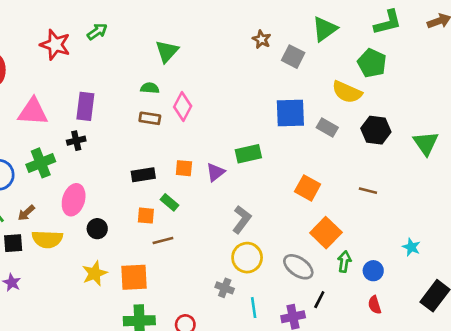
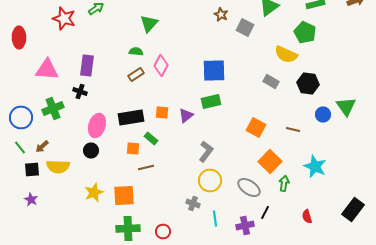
blue square: (290, 113) -> (214, 70), moved
brown rectangle: (150, 118) -> (136, 74), turned -42
black cross: (76, 141) -> (80, 92), turned 32
green triangle: (426, 143) -> (346, 106), moved
black rectangle: (143, 175) -> (131, 118), size x1.4
brown line: (368, 191) -> (293, 130), moved
pink ellipse: (74, 200) -> (97, 126), moved
black circle: (97, 229) -> (91, 150), moved
cyan star: (411, 247) -> (315, 166), moved, size x1.6
blue circle: (373, 271) -> (323, 114), moved

